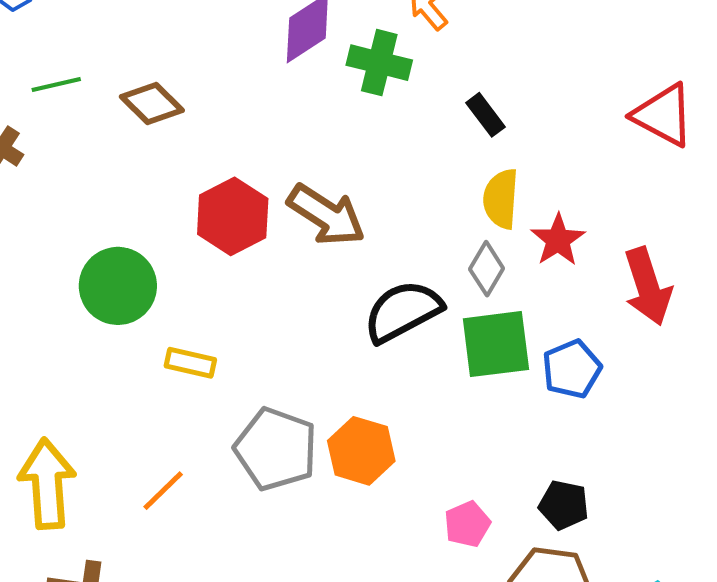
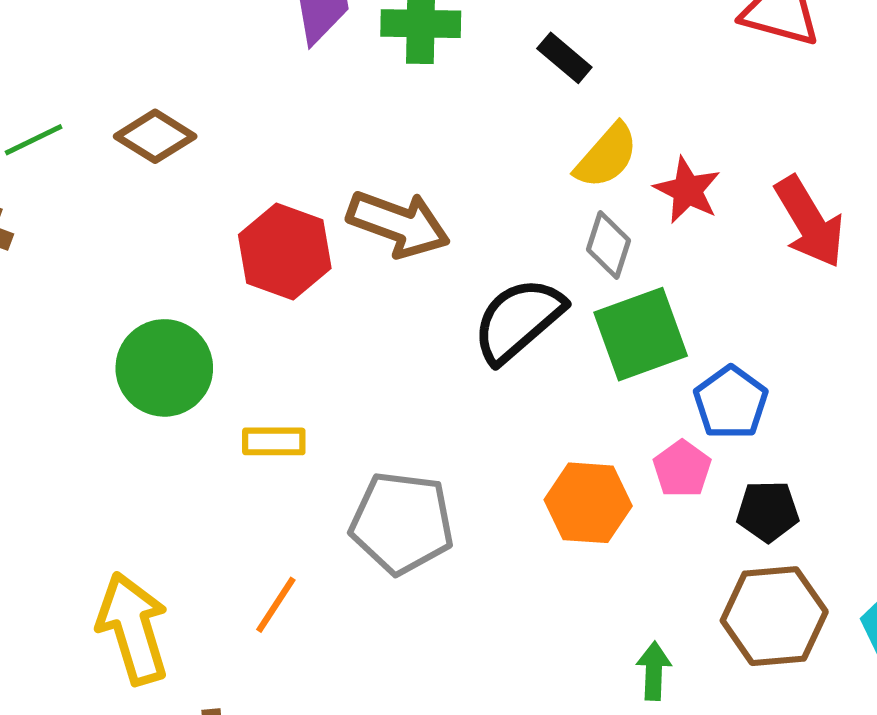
yellow semicircle: (501, 199) -> (607, 156), turned -130
blue pentagon: (572, 369) -> (731, 403), moved
orange hexagon: (361, 451) -> (588, 503), moved
pink pentagon: (467, 524) -> (682, 469), moved

